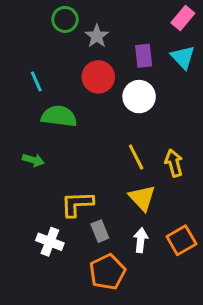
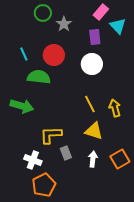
pink rectangle: (183, 18) -> (101, 12), moved
cyan triangle: (183, 57) -> (118, 26), moved
red circle: (98, 77) -> (54, 55), moved
green arrow: (33, 160) -> (22, 106), size x1.6
yellow triangle: (142, 198) -> (94, 131), turned -30
orange pentagon: (107, 272) -> (44, 185), moved

